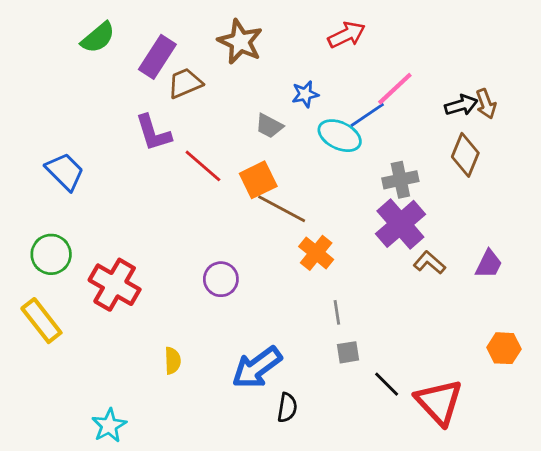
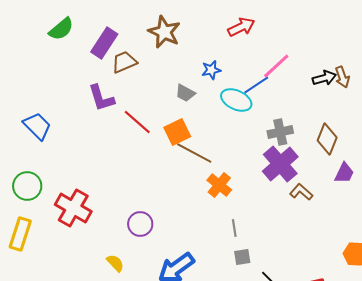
brown diamond: (465, 155) -> (327, 139), moved
purple trapezoid: (489, 264) -> (344, 173), moved
purple circle: (221, 279) -> (140, 224), moved
yellow rectangle: (41, 321) -> (20, 234), turned 56
yellow semicircle: (173, 361) -> (115, 263), turned -42

